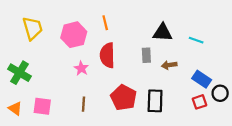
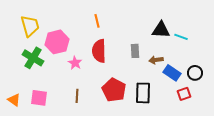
black triangle: (163, 33) -> (161, 30), moved
pink hexagon: (74, 35) -> (57, 42), moved
green cross: (19, 73) -> (33, 58), moved
blue rectangle: (202, 79) -> (172, 73), moved
black circle: (220, 93) -> (195, 73), moved

